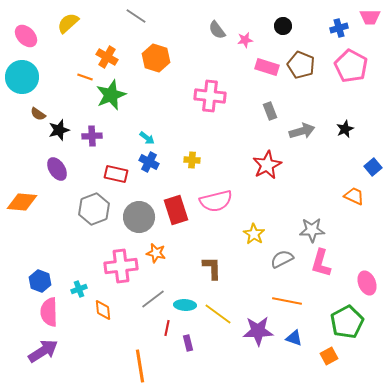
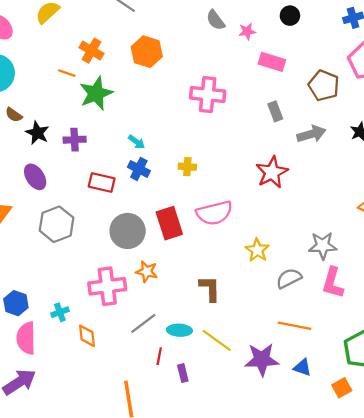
brown pentagon: (301, 65) -> (324, 86), moved
black star: (59, 130) -> (37, 133), turned -30
gray hexagon: (94, 209) -> (57, 224), moved

